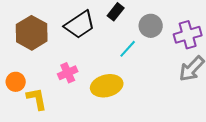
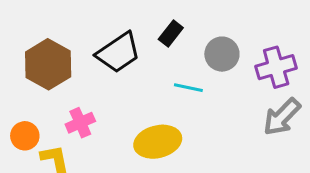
cyan line: (128, 49) -> (188, 88), turned 60
pink cross: (68, 73) -> (80, 123), moved

